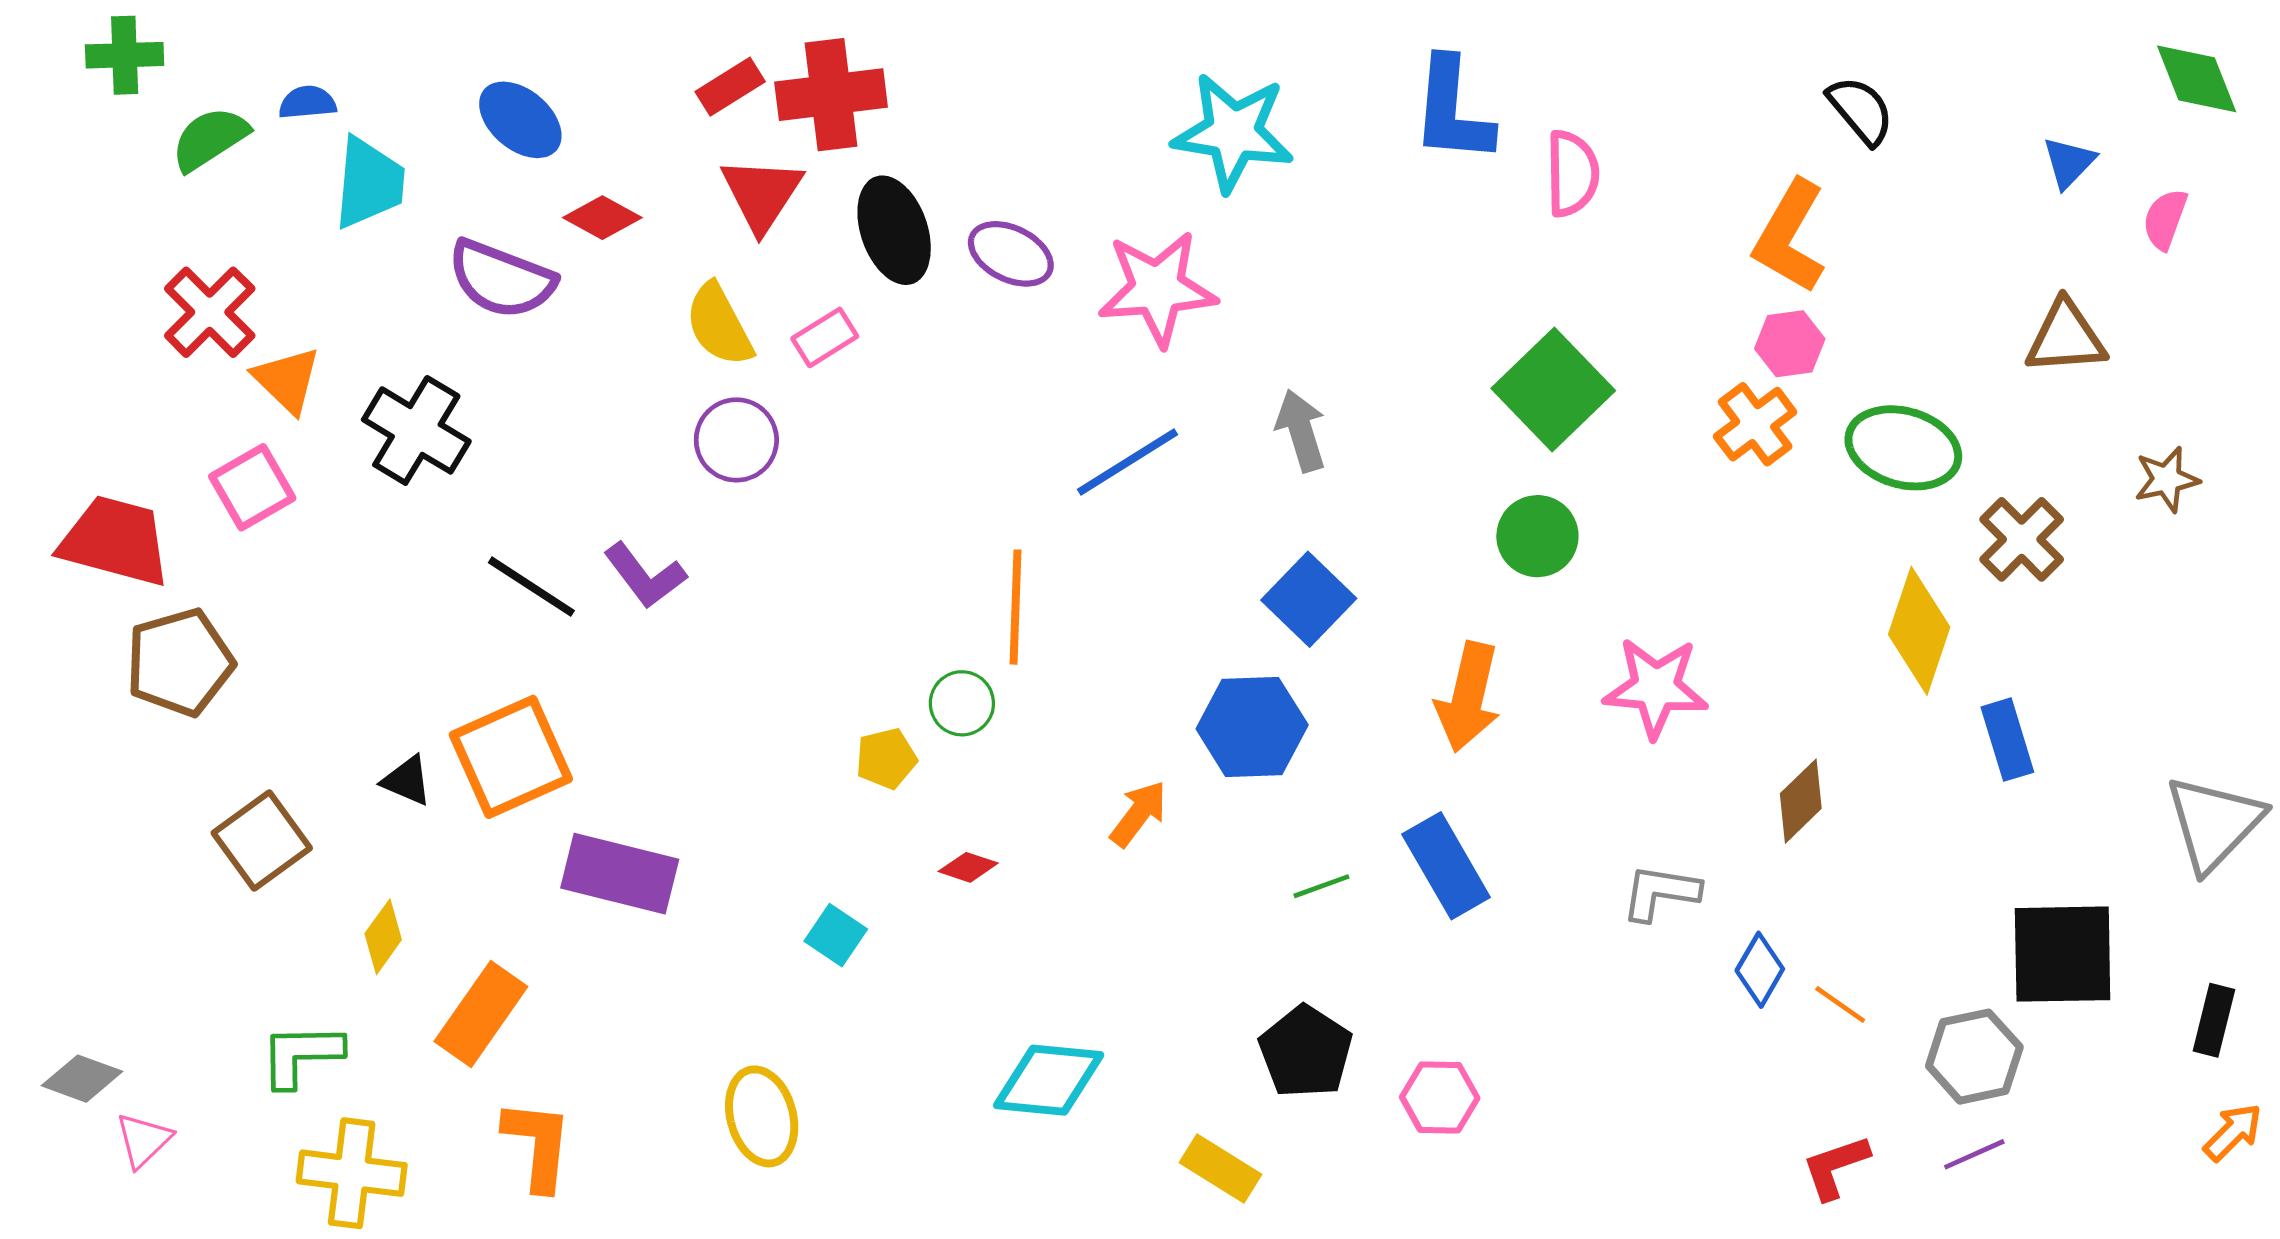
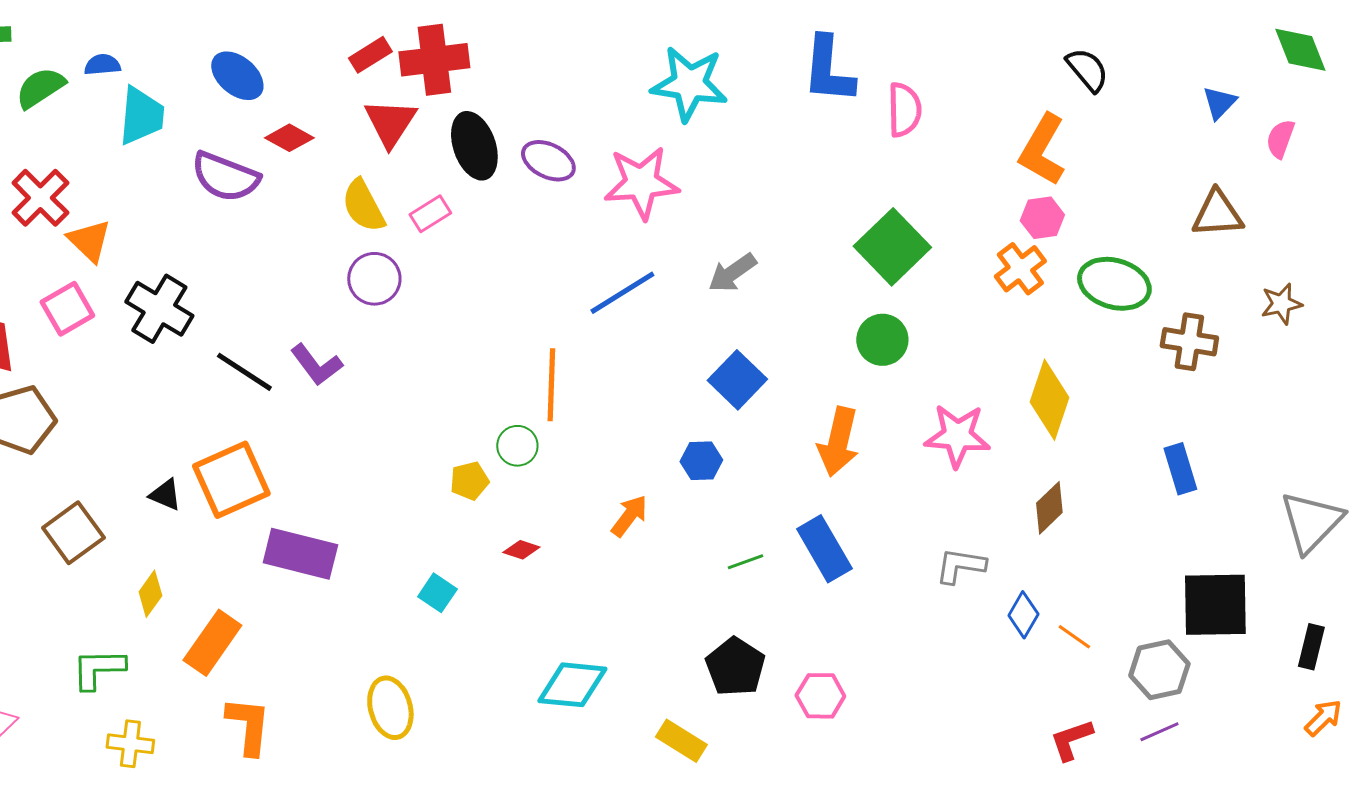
black cross: (416, 430) -> (159, 309), moved
gray arrow: (1301, 430) -> (732, 273), turned -108
brown cross: (2022, 539) -> (1189, 342), turned -36
yellow diamond: (1919, 631) -> (1049, 400), moved
blue hexagon: (1252, 727) -> (701, 461), size x0.6
yellow cross: (352, 1173) -> (130, 744), size x0.7

